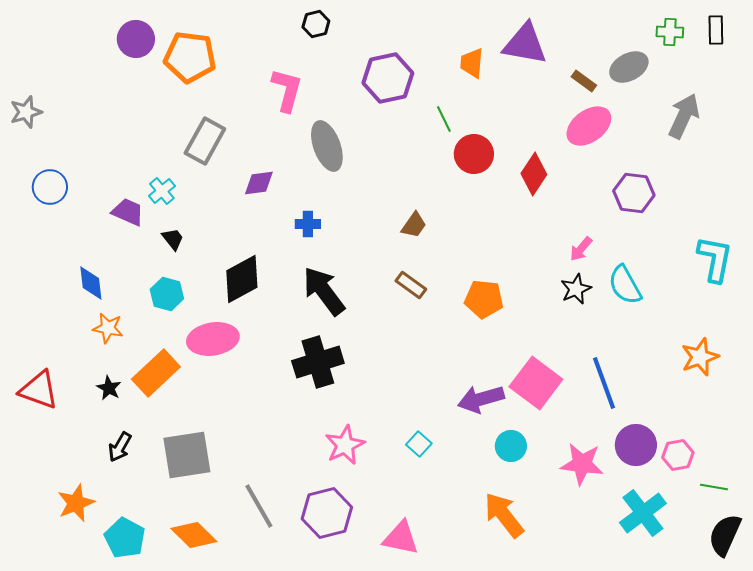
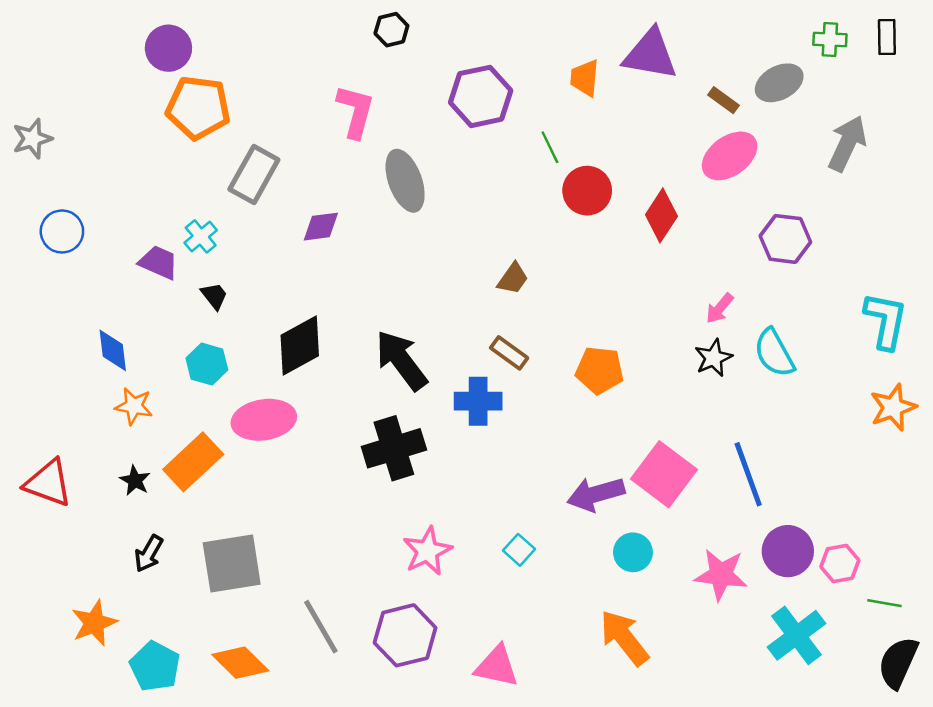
orange pentagon: (190, 57) -> (198, 108), moved
blue cross: (308, 224) -> (478, 401), moved, size x1.5
orange star: (700, 357) -> (893, 407), moved

